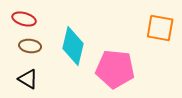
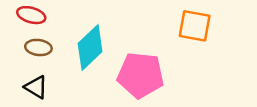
cyan diamond: (73, 46) -> (90, 48), turned 33

